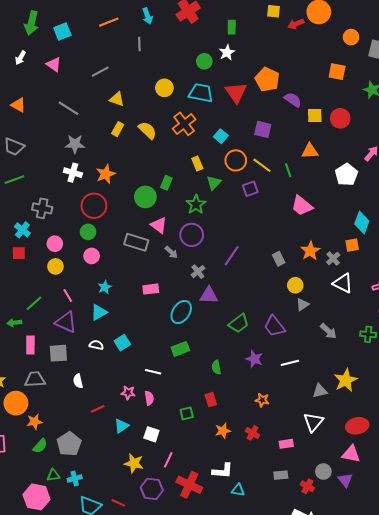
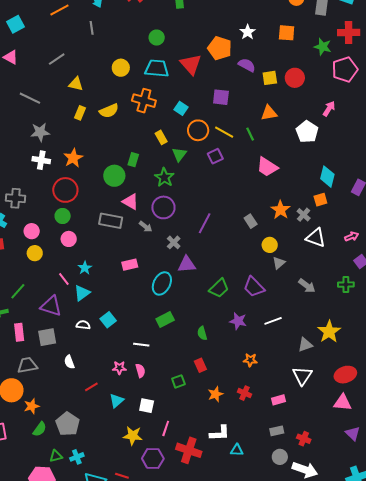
white star: (227, 52) -> (248, 32), moved
orange cross: (184, 124) -> (144, 101), turned -30
yellow semicircle: (147, 130) -> (109, 111), turned 120
pink line: (68, 296) -> (64, 279), moved
gray circle: (323, 472) -> (280, 457), moved
purple triangle: (345, 480) -> (353, 433), moved

